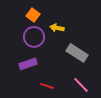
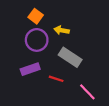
gray rectangle: (77, 53) -> (70, 57), moved
red line: (47, 86) -> (56, 79), moved

